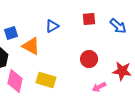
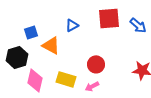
red square: (89, 19) -> (109, 18), size x1.6
red circle: (89, 59) -> (96, 64), moved
pink arrow: (99, 87) -> (92, 86), moved

